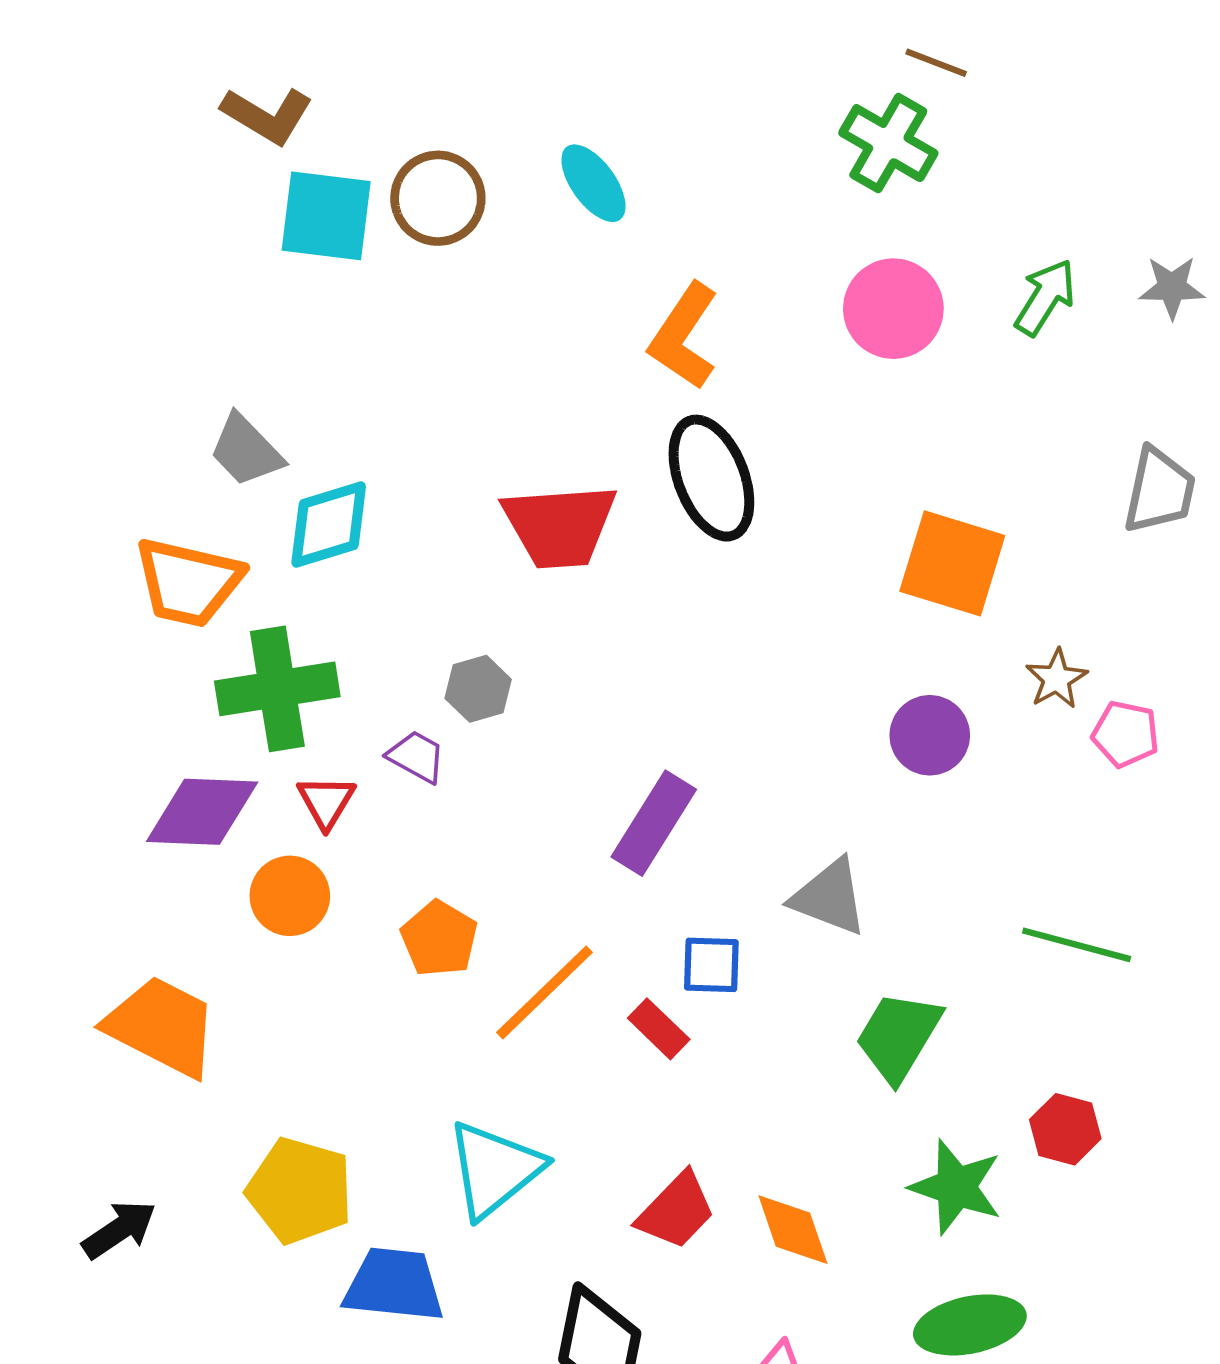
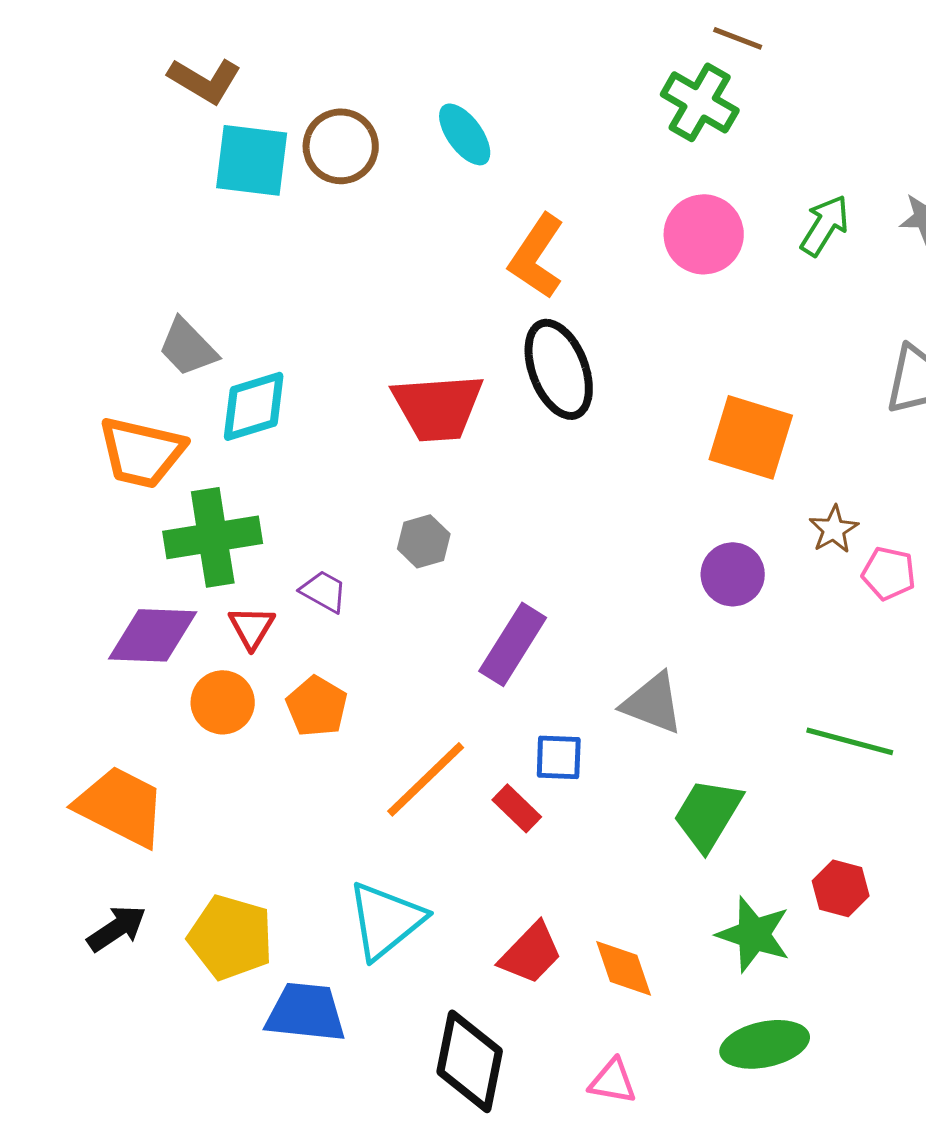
gray hexagon: (478, 689) -> (424, 541), moved
orange pentagon: (439, 939) -> (317, 706), moved
black arrow: (119, 1230) -> (117, 928), moved

